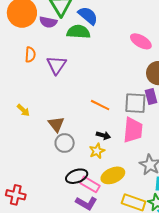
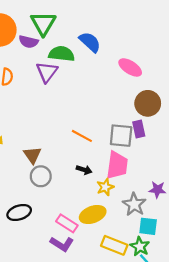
blue semicircle: (88, 16) -> (90, 42), moved
purple triangle: (56, 65) -> (47, 72), moved
yellow star: (97, 151) -> (105, 187), moved
black ellipse: (77, 176) -> (19, 213), moved

